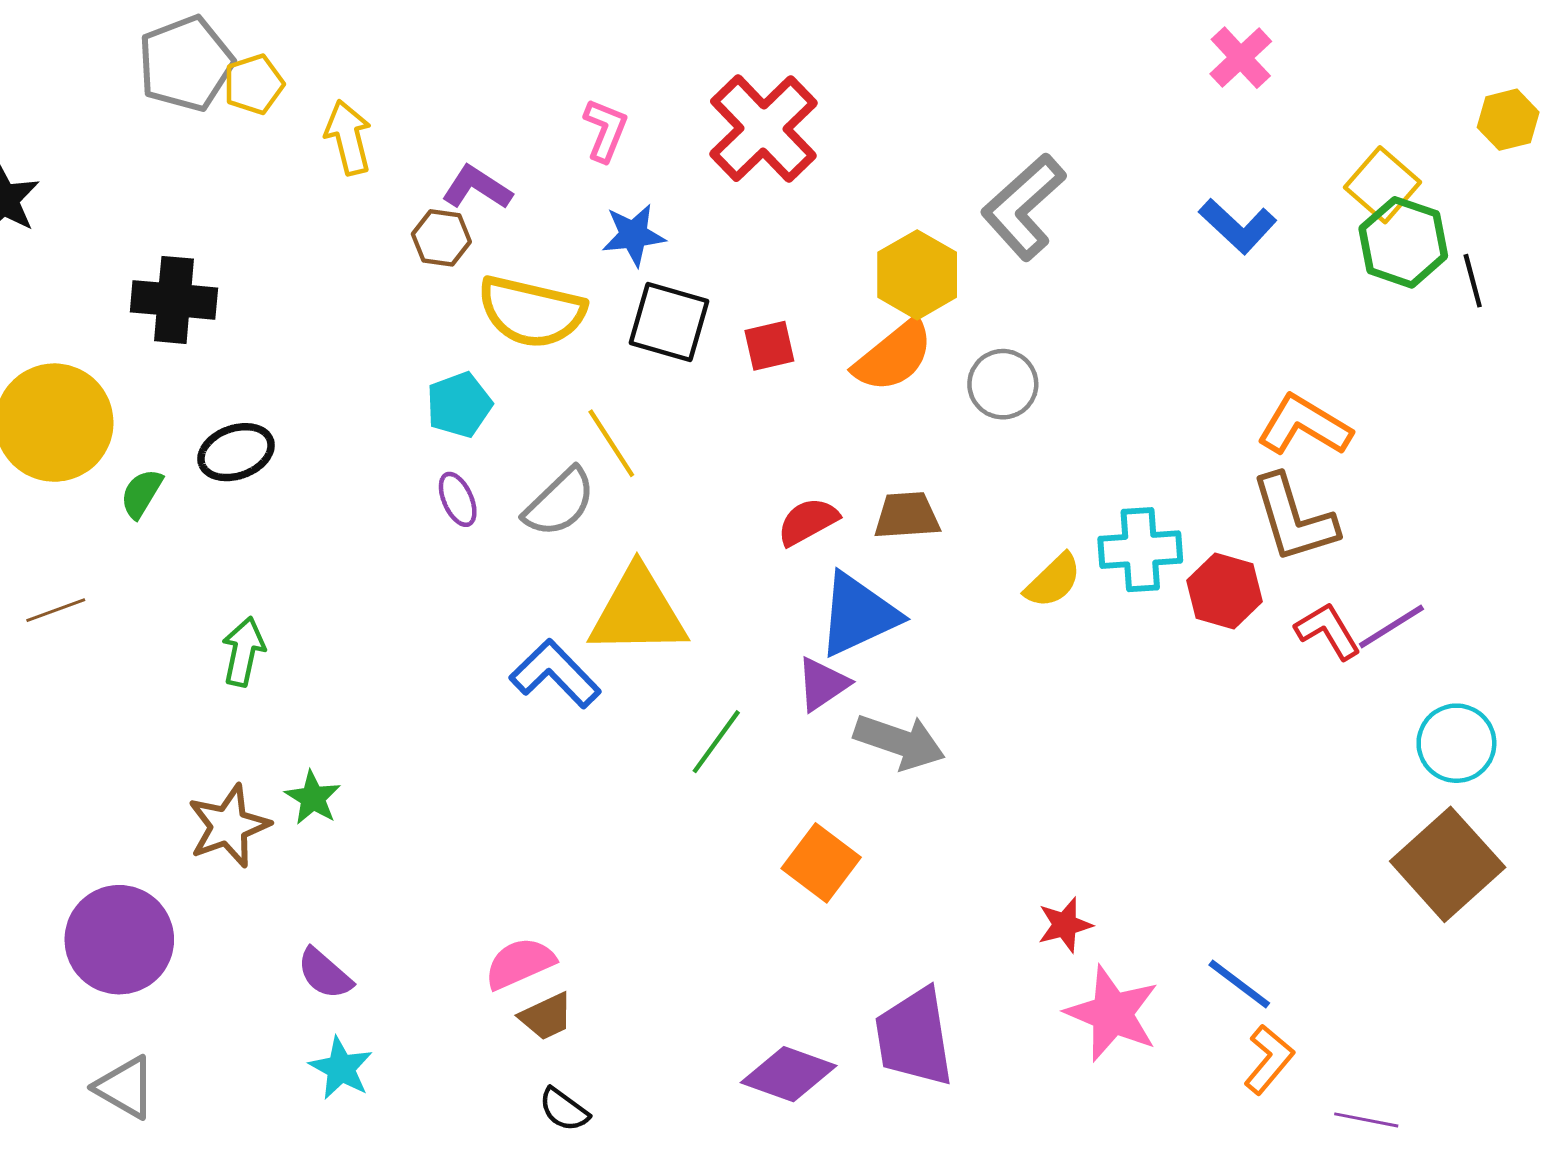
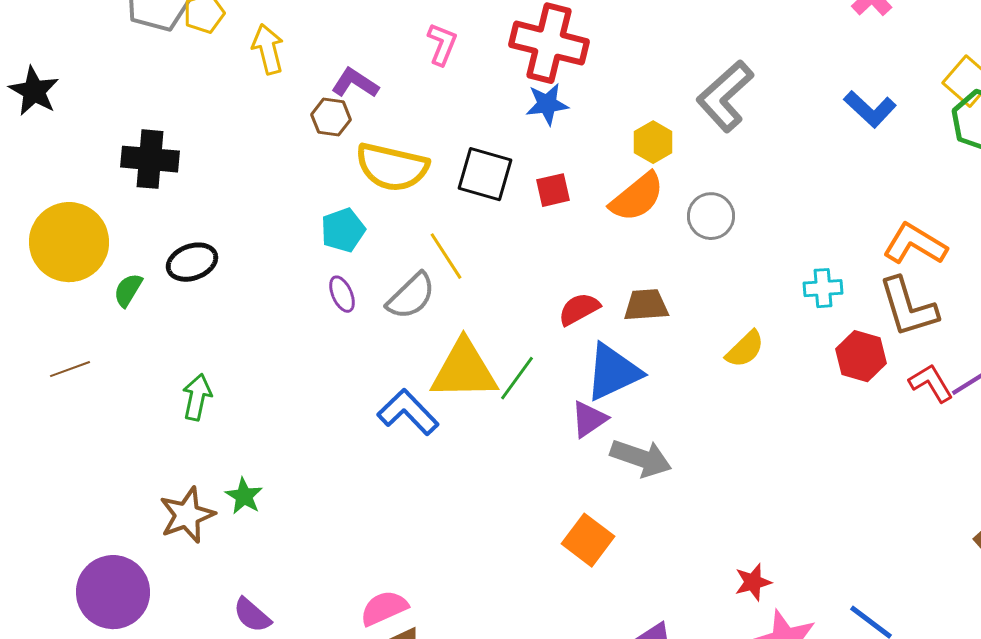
red cross: (763, 129) -> (549, 43), turned -32
blue star: (633, 235) -> (547, 104), moved
yellow hexagon: (917, 275) -> (653, 142), size x0.7
cyan cross: (1140, 550) -> (823, 288), moved, size x0.7
green line: (716, 742) -> (517, 378), moved

